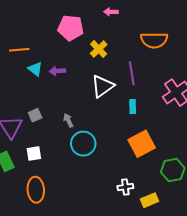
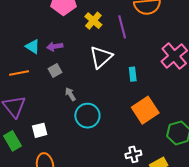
orange line: (19, 50) -> (19, 73), moved
purple line: (132, 73) -> (122, 27), moved
gray square: (35, 115) -> (55, 71), moved

